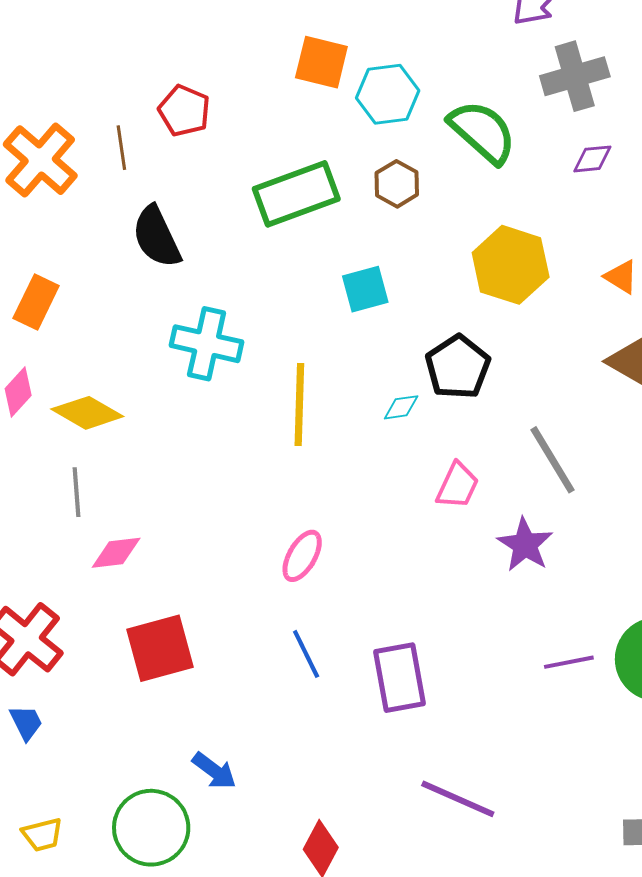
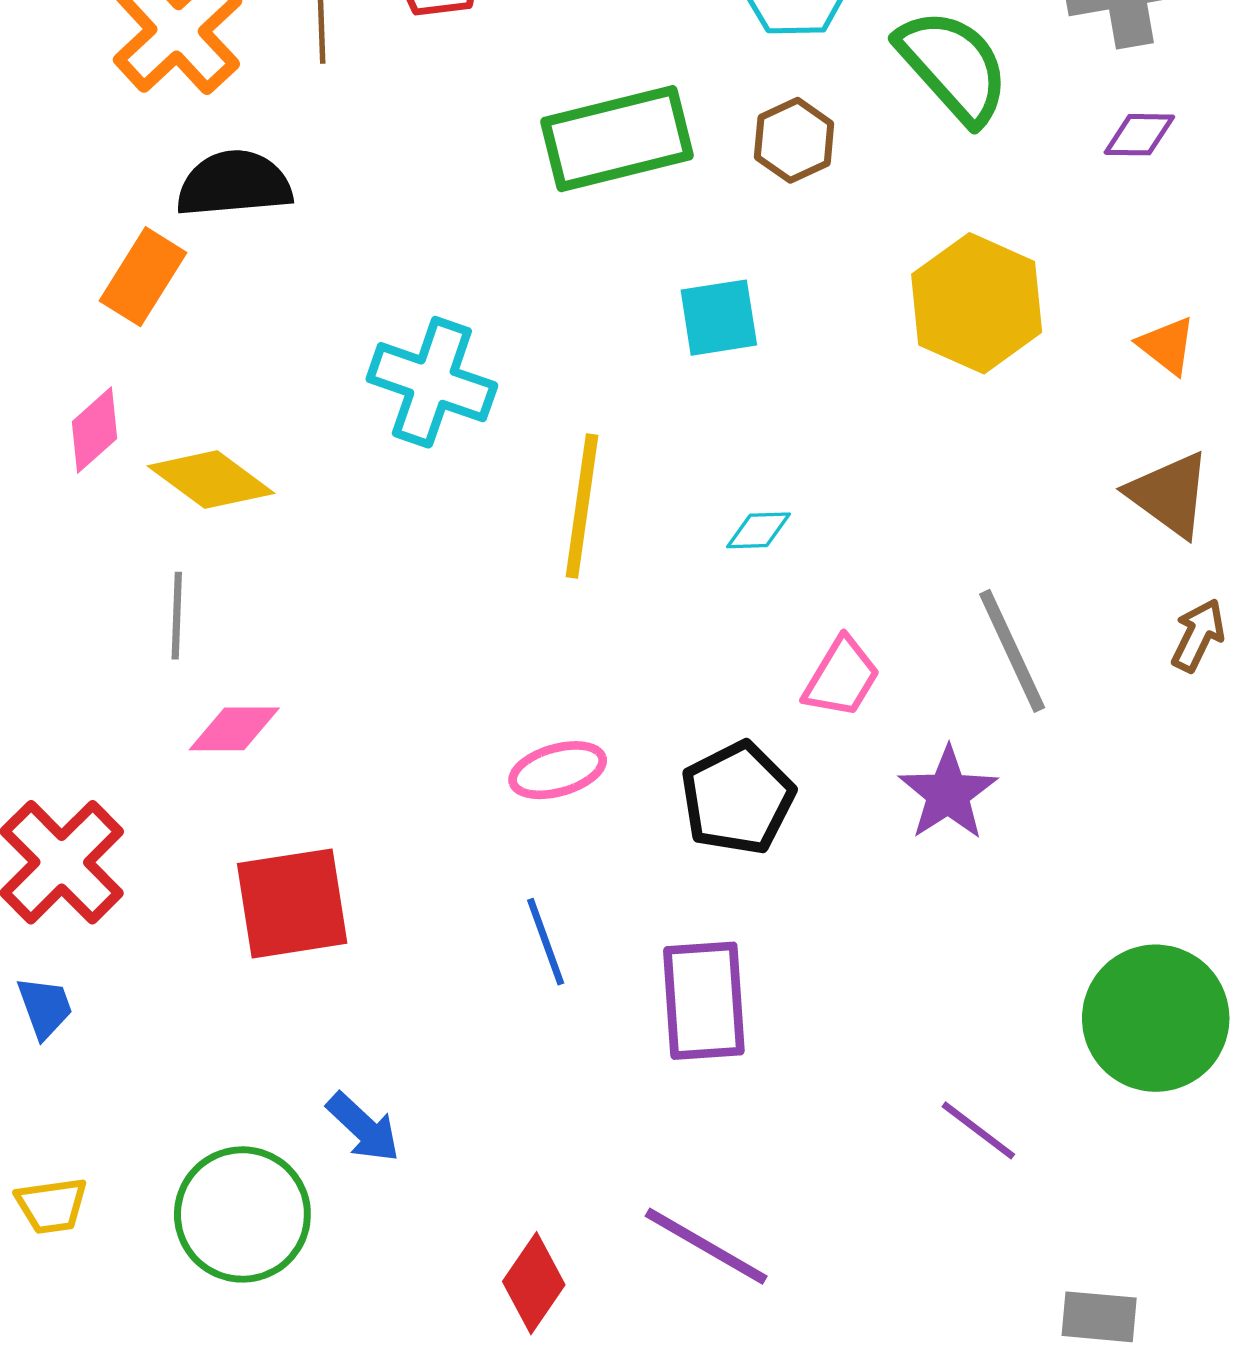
black semicircle: (157, 237) -> (234, 184), moved, turned 104
black pentagon: (458, 367) -> (738, 798), moved
pink ellipse: (302, 556) -> (558, 770), turned 38
purple line: (569, 662) -> (978, 1130), moved, turned 42
purple line: (458, 799) -> (706, 1246), moved

